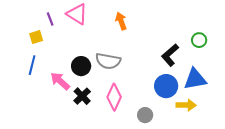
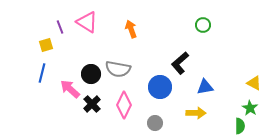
green circle: (199, 40) -> (203, 25), moved
blue triangle: (195, 79) -> (205, 87), size x0.7
blue circle: (166, 86) -> (160, 87), moved

